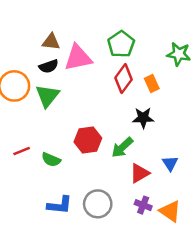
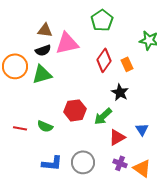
green pentagon: (121, 44) -> (102, 20), moved
green triangle: (47, 96) -> (42, 74), turned 35
black star: (143, 118) -> (120, 92), turned 30
red line: (22, 151) -> (20, 128), moved, turned 32

